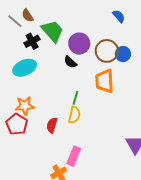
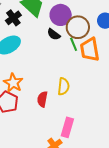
brown circle: (107, 51) -> (78, 27), moved
green line: (75, 98) -> (74, 44), moved, turned -32
orange star: (25, 106) -> (13, 83), turned -30

